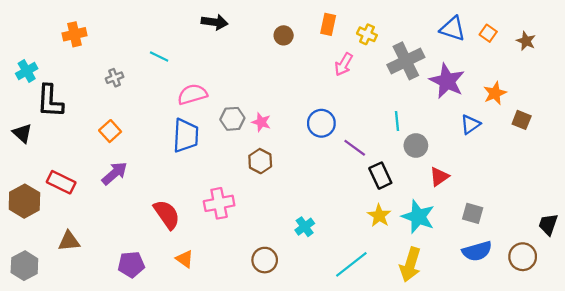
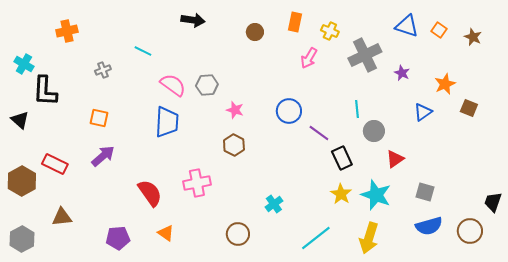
cyan cross: (27, 71) -> (24, 64), turned -30
purple star: (447, 81) -> (402, 73), size x0.5
pink semicircle: (192, 94) -> (173, 85), turned 52
gray hexagon: (232, 119) -> (207, 85), moved
orange square: (110, 131) -> (99, 118), turned -36

